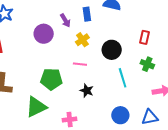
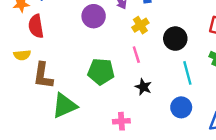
pink line: (80, 64) -> (136, 55), turned 64
green triangle: (36, 107) -> (64, 106), moved
blue circle: (120, 115) -> (181, 107), moved

